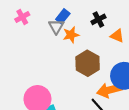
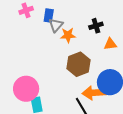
blue rectangle: (63, 16) -> (49, 15), moved, turned -40
orange triangle: (117, 36) -> (110, 44), turned -40

